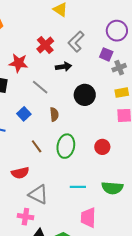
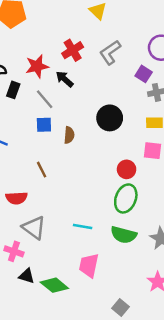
red star: (19, 63) -> (37, 66), turned -30
black arrow: (63, 67) -> (65, 79), moved, turned -140
gray line: (40, 87) -> (45, 99), moved
blue square: (24, 114) -> (44, 125), moved, turned 32
green ellipse: (66, 146) -> (126, 198), moved
red circle: (102, 147) -> (127, 169), moved

